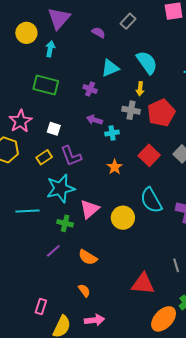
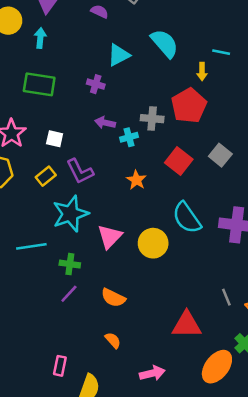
yellow arrow: (140, 89) -> (202, 72), moved
gray cross: (131, 110) -> (152, 119), moved
green cross: (65, 223) -> (70, 264), moved
pink arrow: (95, 320) -> (152, 373), moved

